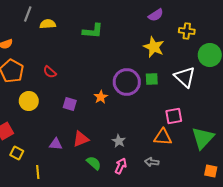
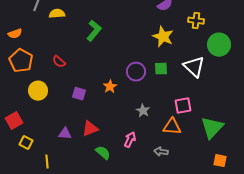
green L-shape: (93, 31) -> (94, 31), moved, turned -55
purple circle: (127, 82) -> (136, 72), size x0.7
gray star: (119, 141) -> (143, 111), moved
pink arrow: (121, 166) -> (130, 140), moved

